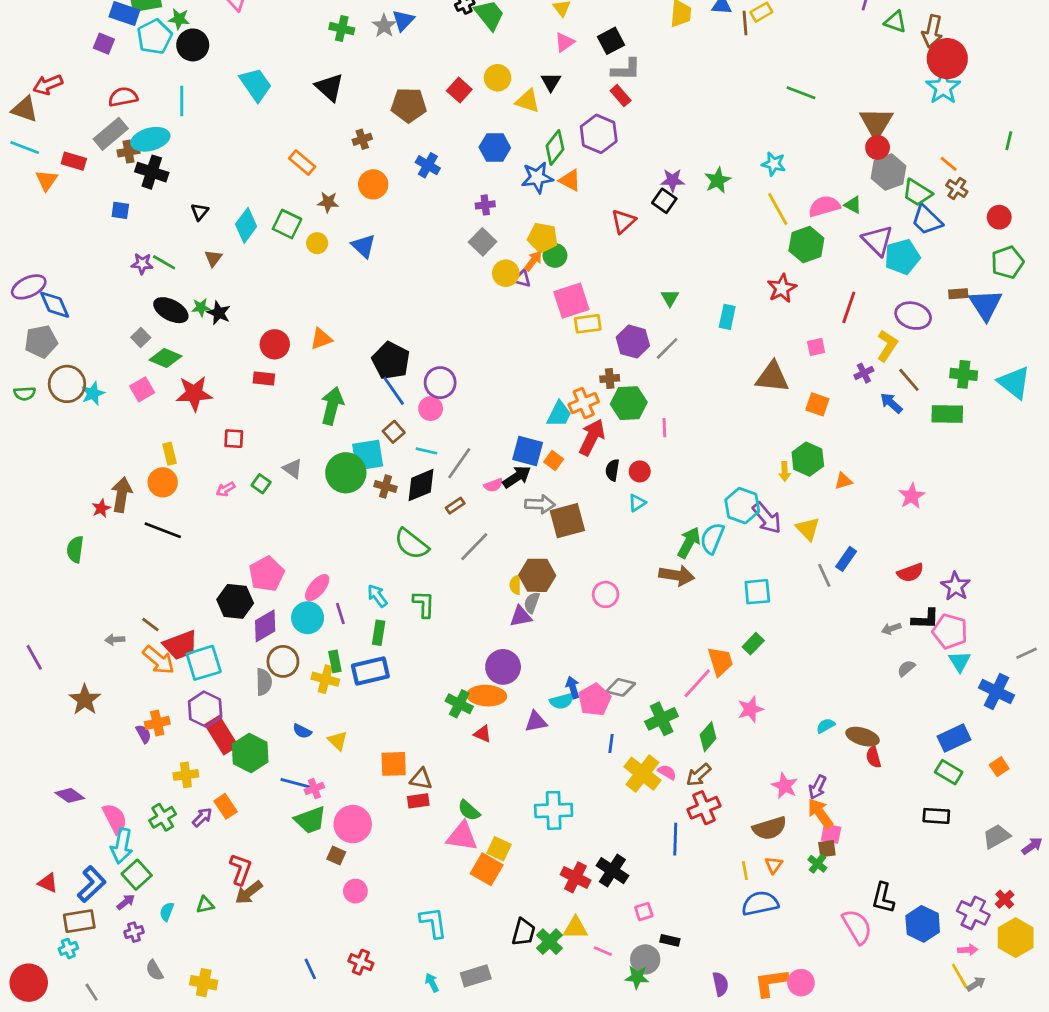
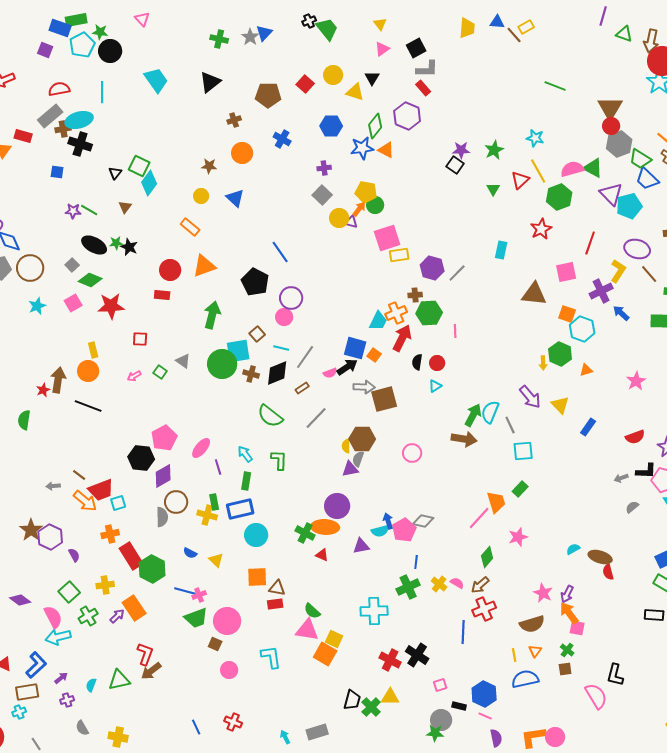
brown line: (745, 23) -> (514, 35), turned -36
black triangle: (329, 87) -> (210, 82), turned 40
orange rectangle: (302, 163) -> (190, 227), moved
green triangle: (853, 205) -> (593, 168), size x1.5
red triangle: (623, 221) -> (520, 180), moved
green square: (287, 224) -> (139, 166), moved
green triangle: (670, 298) -> (493, 189), moved
orange triangle: (321, 339) -> (204, 266), size x1.4
pink square: (816, 347) -> (566, 272), size x1.5
purple cross: (864, 373) -> (601, 291), size x1.6
brown line: (909, 380) -> (649, 274), moved
brown circle: (67, 384) -> (30, 268), moved
blue line: (394, 391) -> (280, 252), moved
cyan hexagon: (742, 506) -> (582, 329), moved
gray line: (824, 575) -> (510, 425), moved
cyan circle: (308, 618) -> (256, 535), moved
cyan square: (204, 663) -> (118, 503), size x0.6
purple hexagon: (205, 709) -> (50, 537), moved
green cross: (662, 719) -> (408, 587), moved
orange cross: (157, 723) -> (110, 534), moved
yellow cross: (642, 774) -> (439, 584), size x0.6
orange rectangle: (226, 806) -> (134, 608), size x1.4
cyan arrow: (122, 846) -> (58, 637), turned 65
brown square: (827, 849) -> (565, 669), moved
green square: (137, 875) -> (69, 592), moved
green triangle: (205, 905) -> (119, 680), size x1.6
cyan L-shape: (433, 923) -> (271, 657), moved
blue hexagon: (923, 924) -> (484, 694), moved
pink line: (603, 951) -> (485, 716), moved

